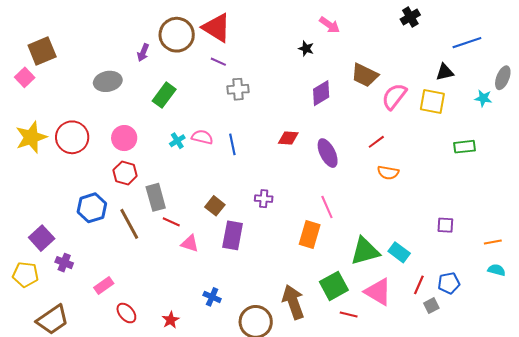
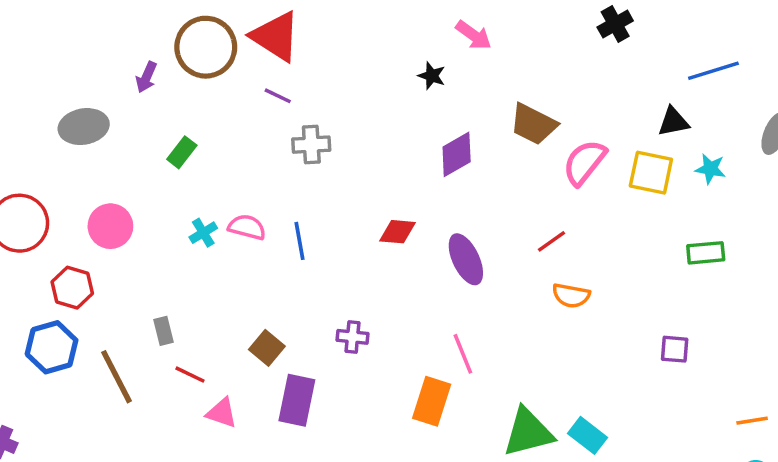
green rectangle: (164, 95) -> (182, 152), size x0.7
cyan star: (483, 98) -> (710, 169), moved
red hexagon: (125, 173) -> (72, 288), moved
gray rectangle: (156, 197) -> (163, 331), size x0.6
purple square: (445, 225) -> (675, 349), moved

